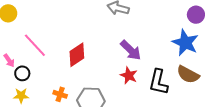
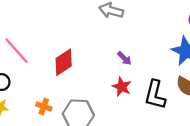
purple arrow: (131, 50) -> (124, 58), size x0.6

